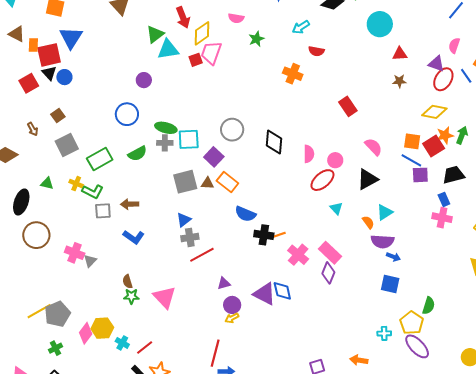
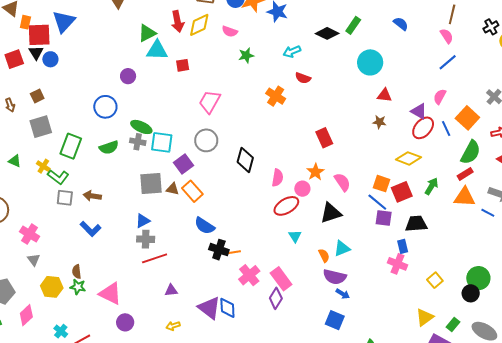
yellow diamond: (202, 33) -> (199, 25), moved
pink trapezoid: (211, 53) -> (210, 102), moved
orange star: (445, 135) -> (315, 172), moved, turned -30
green rectangle: (100, 159) -> (71, 146), turned -50
gray triangle: (90, 261) -> (34, 260), moved, turned -32
pink triangle: (165, 297) -> (110, 294), turned -30
purple circle: (232, 305) -> (125, 322), moved
yellow hexagon: (102, 328) -> (52, 287), moved

